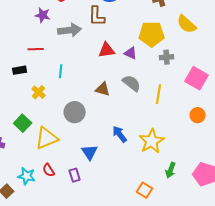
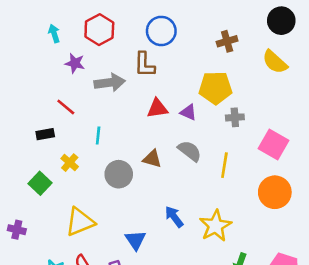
yellow semicircle: (187, 24) -> (275, 62), moved
red line: (36, 49) -> (66, 107), turned 42
gray circle: (75, 112) -> (119, 174), moved
orange circle: (198, 115) -> (275, 192), size x1.6
green square: (23, 123) -> (40, 183), moved

